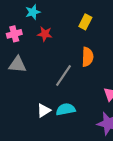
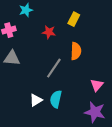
red star: (45, 34) -> (49, 32), moved
cyan semicircle: (66, 109) -> (56, 99), turned -66

